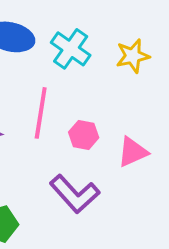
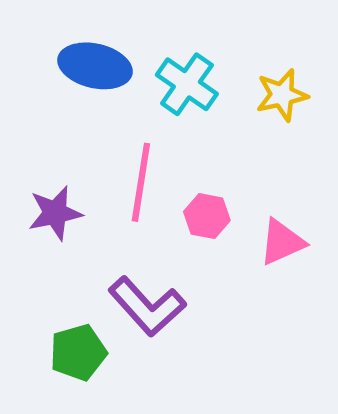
purple L-shape: (75, 194) -> (147, 306), moved

